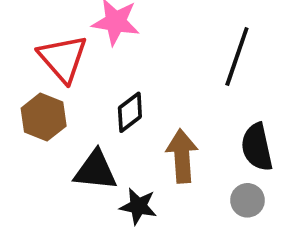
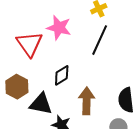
black line: (237, 56) -> (100, 40), moved
brown hexagon: (44, 117) -> (17, 87), moved

